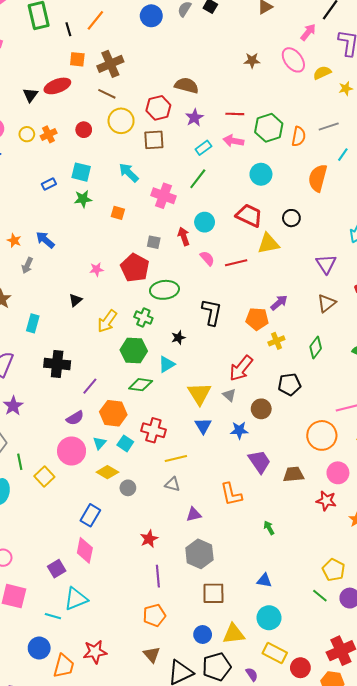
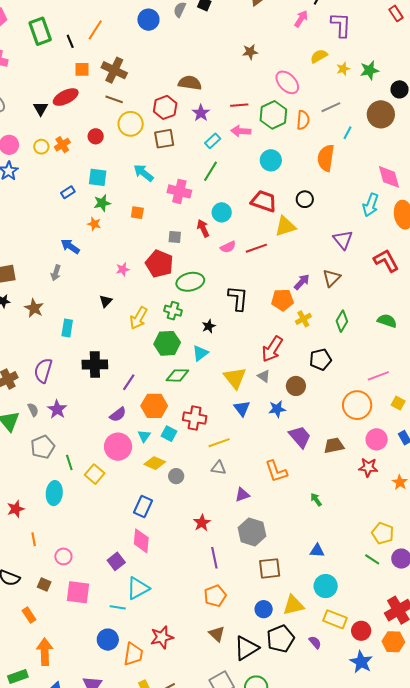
pink ellipse: (293, 60) -> (287, 82), moved
brown cross: (110, 64) -> (114, 70), turned -35
orange star: (14, 240) -> (94, 224), moved
pink semicircle: (207, 258) -> (228, 247), turned 112
brown triangle: (327, 303) -> (332, 278), moved

